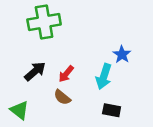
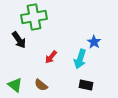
black arrow: (35, 71) -> (19, 40), moved, turned 96
brown semicircle: (62, 97) -> (41, 85), moved

